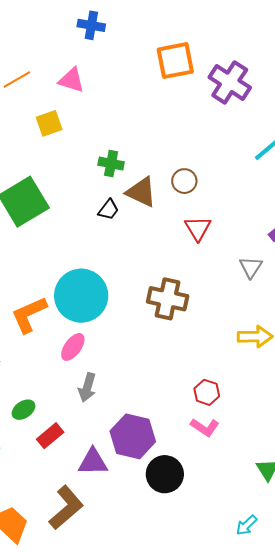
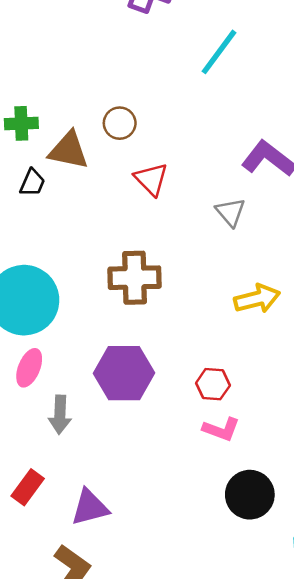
purple hexagon: (133, 436) -> (124, 373), moved
black circle: (165, 474) -> (250, 495), moved

